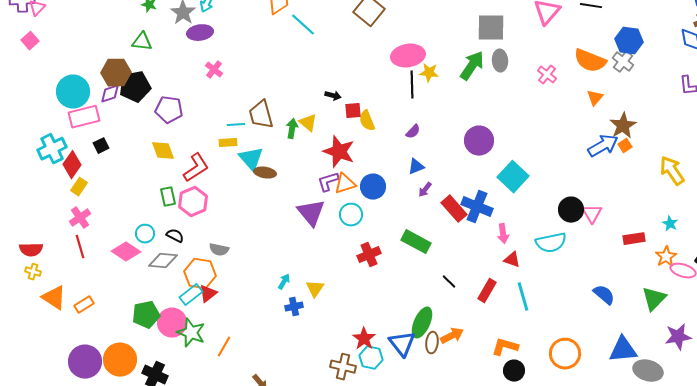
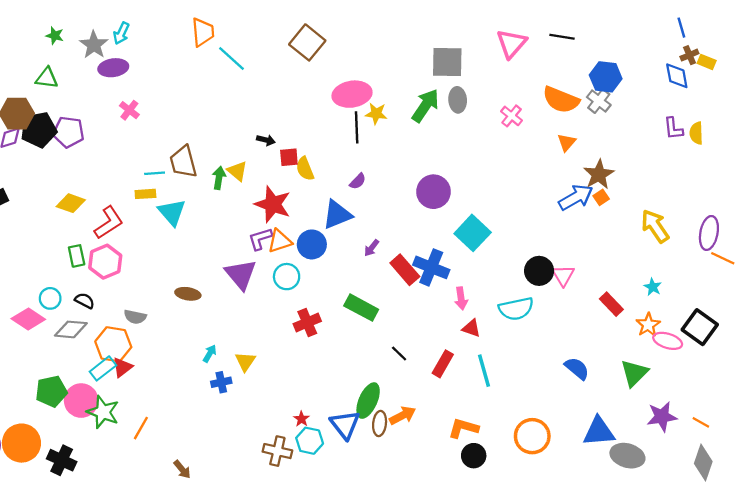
purple pentagon: (169, 110) -> (69, 132), moved
yellow diamond: (163, 151) -> (71, 203), turned -50
blue triangle: (416, 167) -> (337, 215), moved, size x1.6
brown ellipse: (265, 173) -> (188, 294), moved
red rectangle: (634, 239) -> (611, 304), turned 55
red star: (364, 339) -> (302, 419), size x0.6

